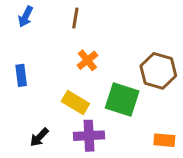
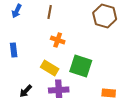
orange cross: (87, 60) -> (58, 40), turned -32
brown hexagon: (158, 71) -> (105, 16), moved

